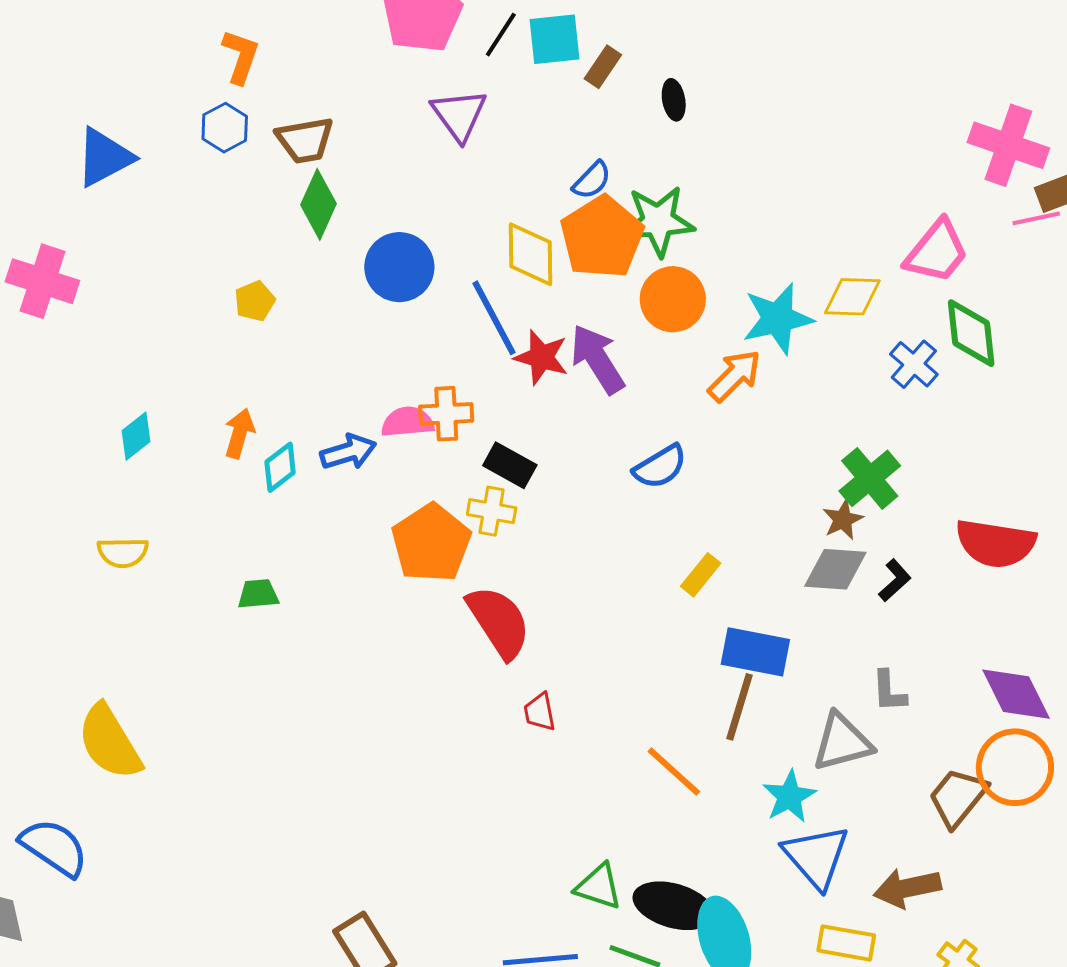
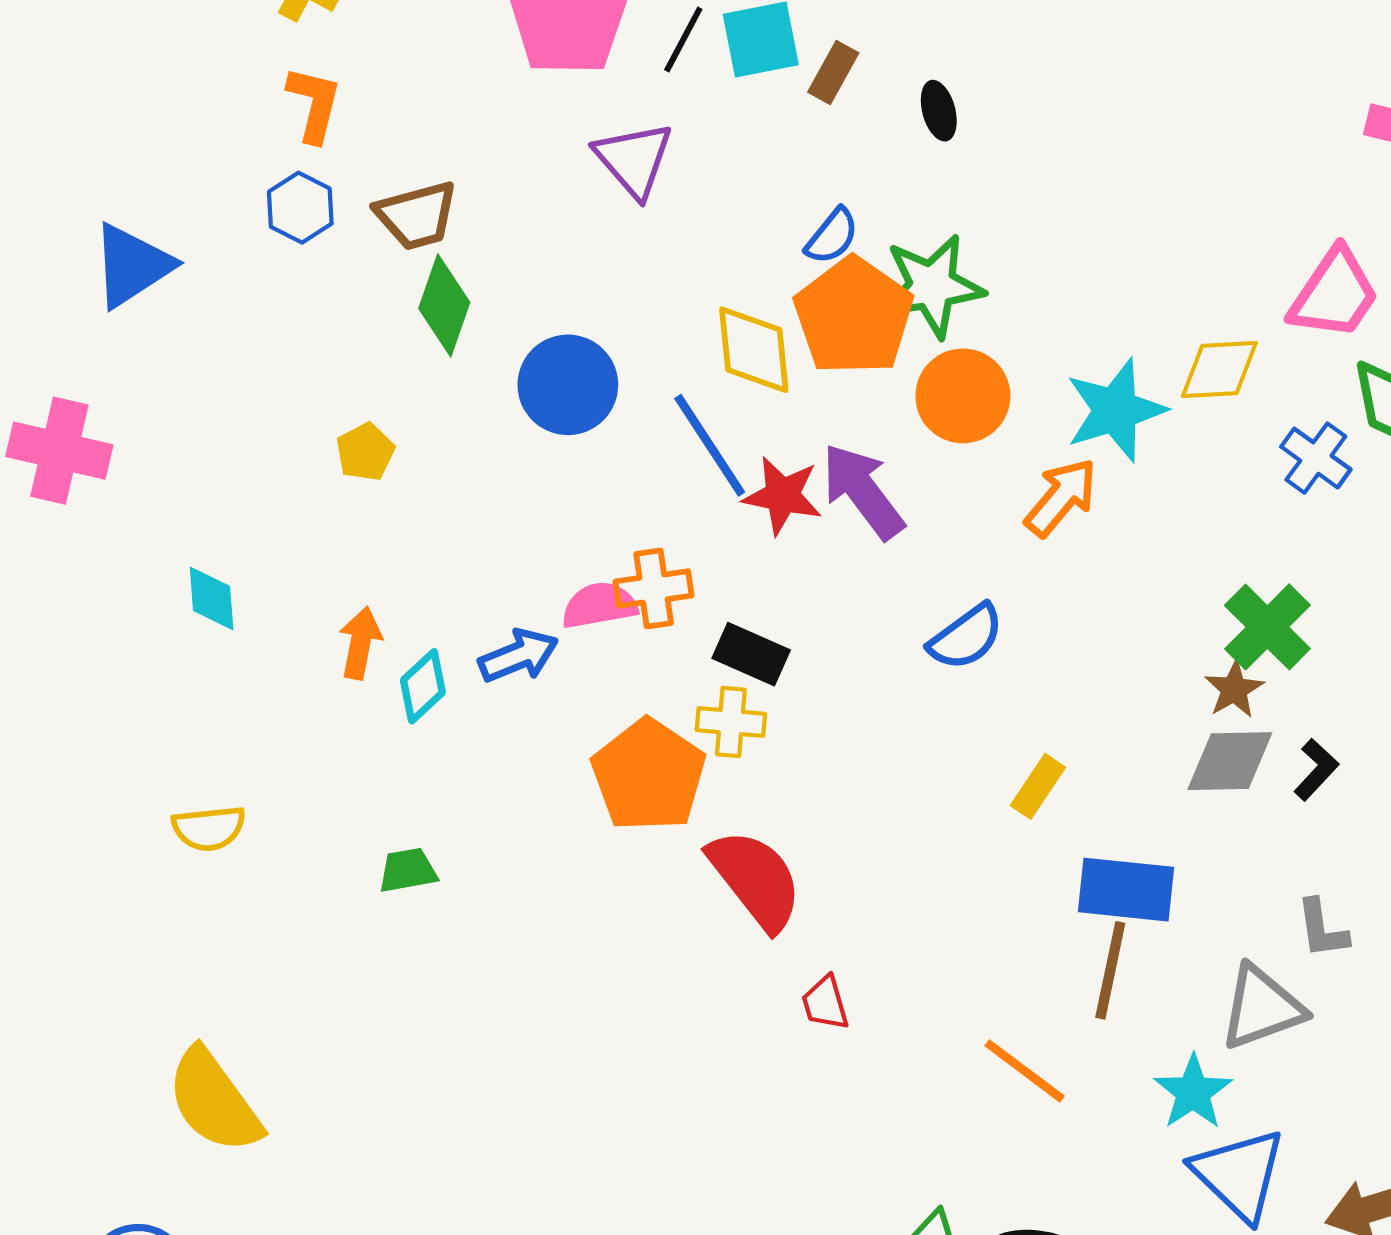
cyan diamond: (136, 436) -> (212, 598), moved, turned -51

